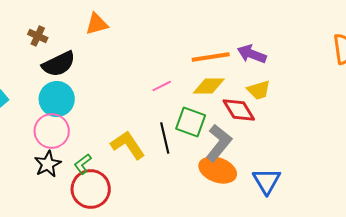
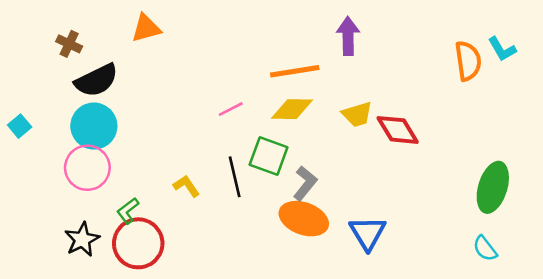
purple arrow: (252, 54) -> (348, 36), moved, turned 68
red diamond: (239, 110) -> (398, 130), moved
gray L-shape: (219, 143) -> (305, 183), size x0.7
yellow L-shape: (128, 145) -> (186, 186), size x0.6
black star: (48, 164) -> (82, 239), moved

